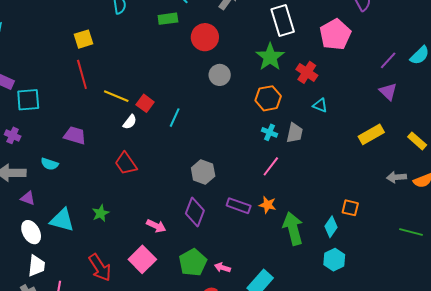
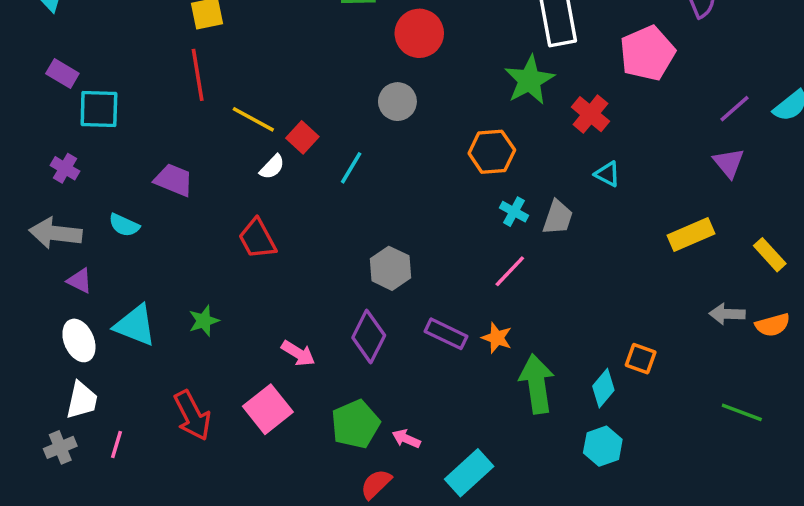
gray circle: (220, 75) -> (397, 102), moved
orange hexagon: (268, 98) -> (492, 152), moved

